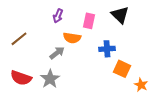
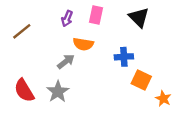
pink rectangle: (89, 21) -> (96, 15), moved
brown line: (19, 39) -> (22, 31), moved
red semicircle: (21, 78) -> (24, 90), turned 40

